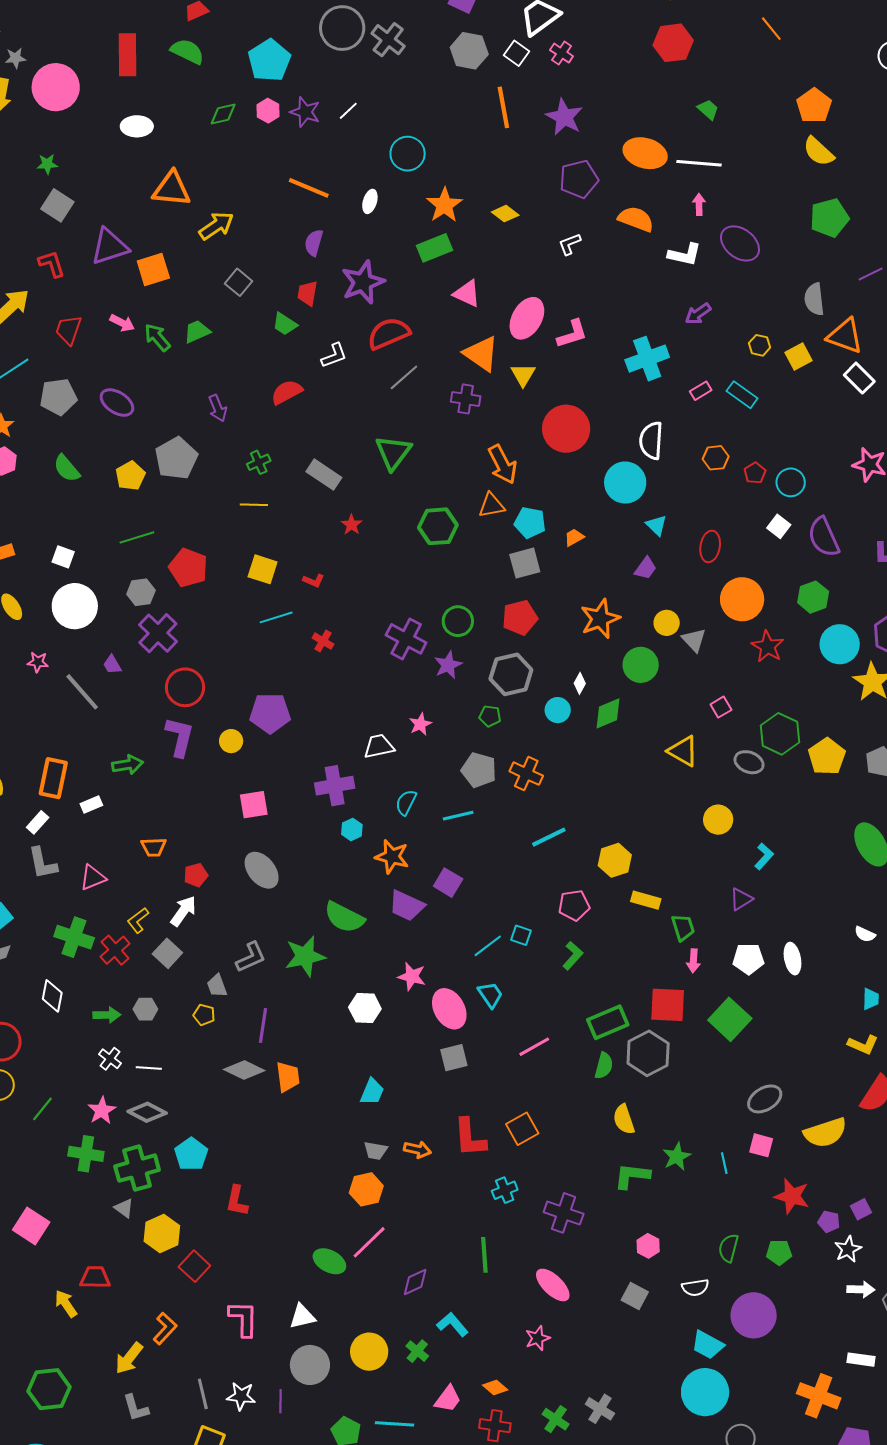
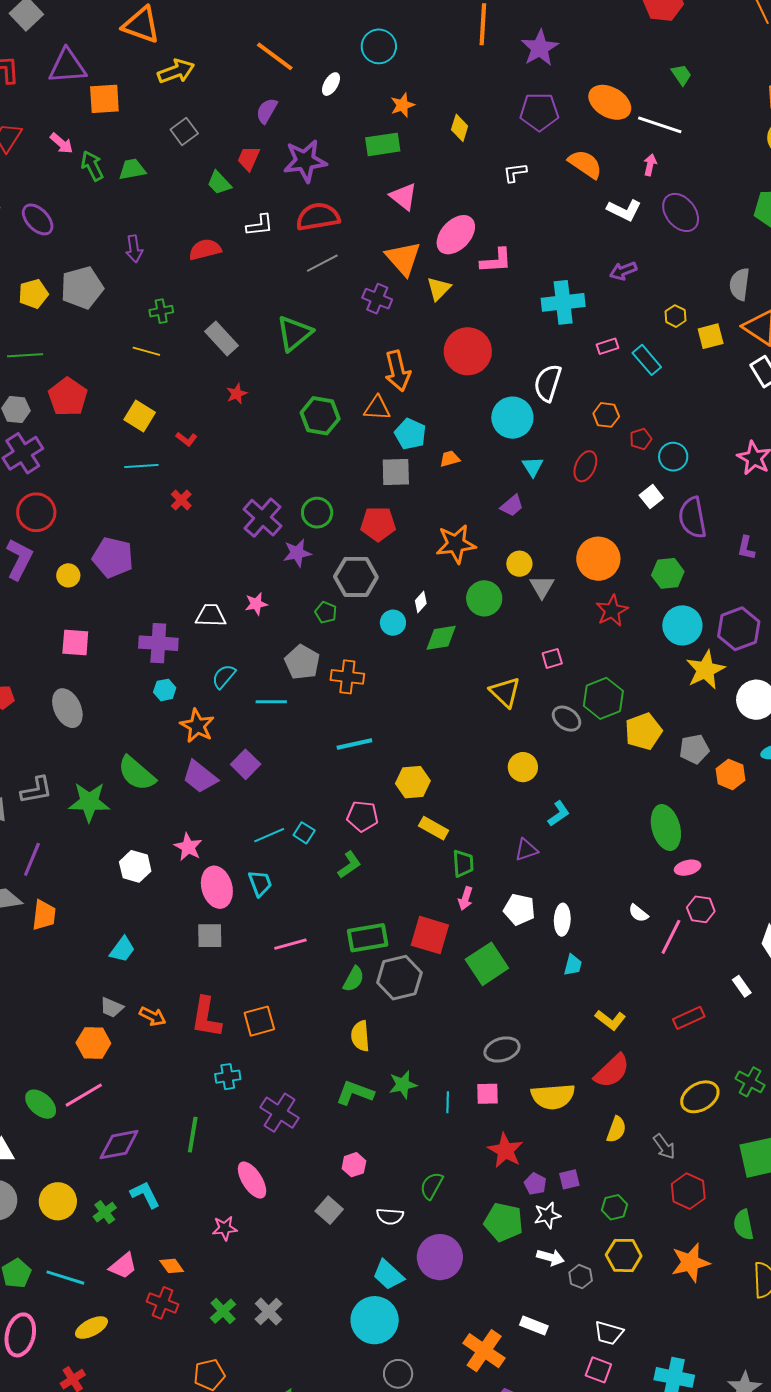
orange star: (444, 205) -> (402, 105), size x0.7
yellow diamond: (505, 214) -> (460, 128), turned 56
red ellipse: (710, 546) -> (585, 466), moved
orange cross: (526, 774) -> (347, 677), turned -32
cyan trapezoid: (871, 999) -> (573, 965), moved
pink square: (761, 1145) -> (487, 1094), turned -30
green pentagon: (779, 1252) -> (504, 1222), moved, size x1.5
purple diamond: (415, 1282) -> (119, 1145), size x1.4

